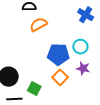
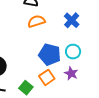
blue cross: (86, 15) -> (72, 20), moved
green square: (34, 88) -> (26, 88), moved

